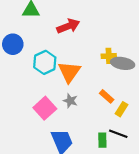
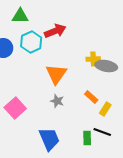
cyan hexagon: (45, 62) -> (31, 42), moved
pink square: (45, 108) -> (15, 108), moved

